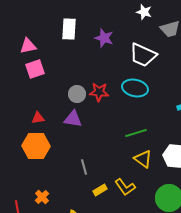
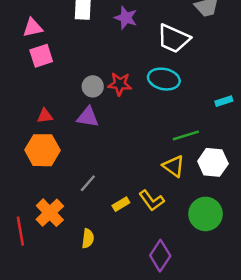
green line: (136, 133) -> (186, 135), moved
gray line: (84, 167) -> (88, 183), moved, turned 56
orange cross: (42, 197) -> (50, 213), size x1.6

